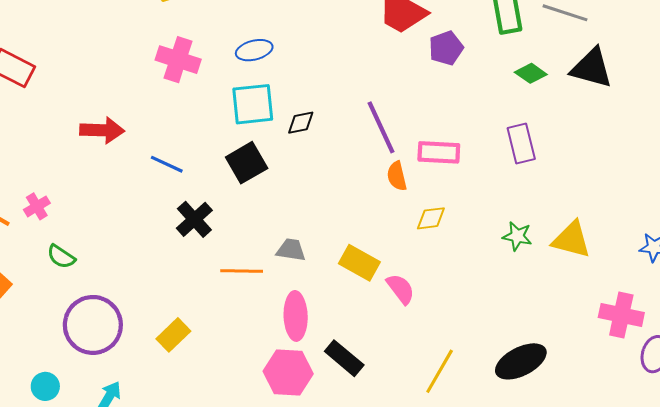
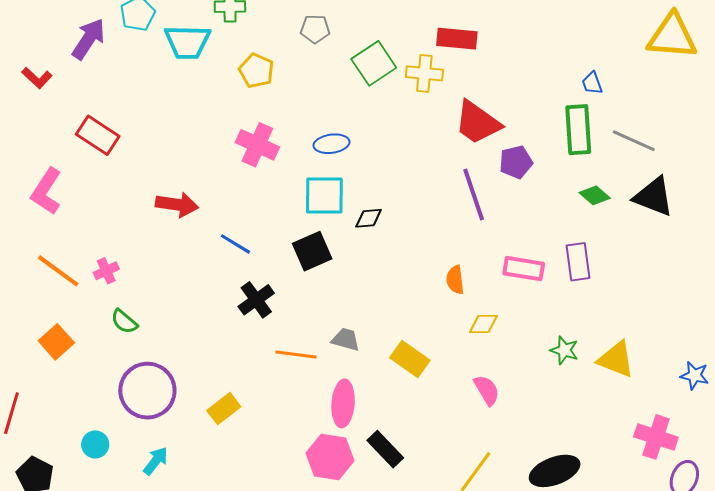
purple line: (381, 127) -> (474, 194), moved
pink rectangle: (439, 152) -> (524, 269), moved
pink semicircle: (401, 289) -> (487, 390), moved

